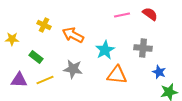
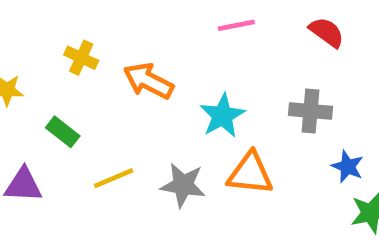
pink line: (122, 15) -> (236, 25), moved
gray star: (73, 69) -> (183, 185), moved
yellow line: (45, 80) -> (114, 178), moved

